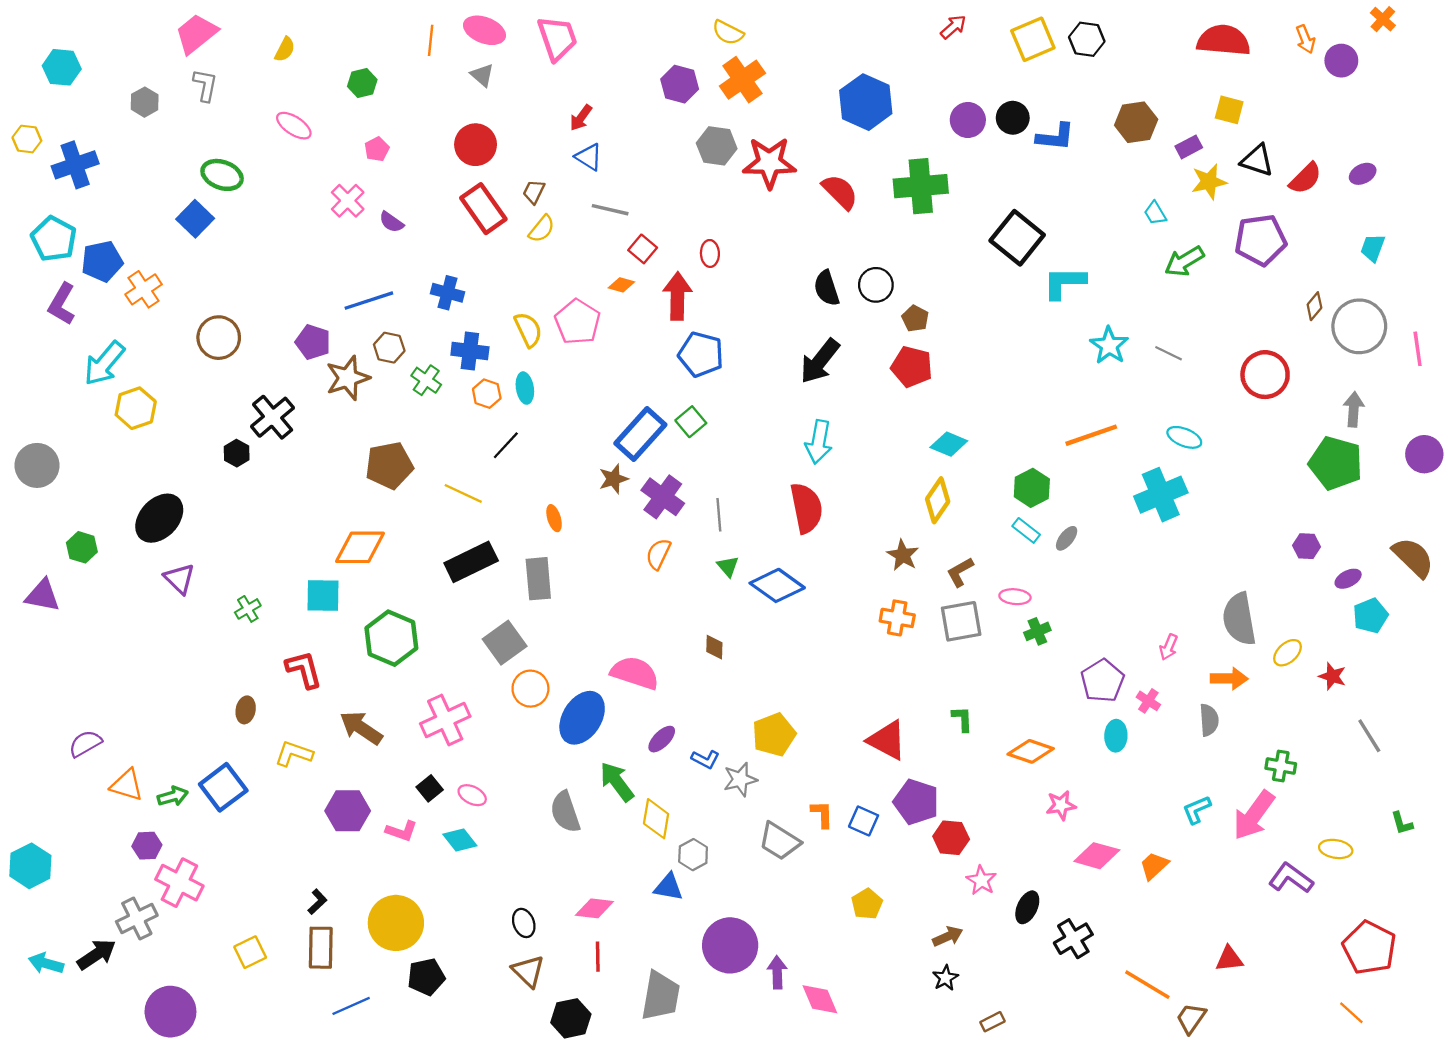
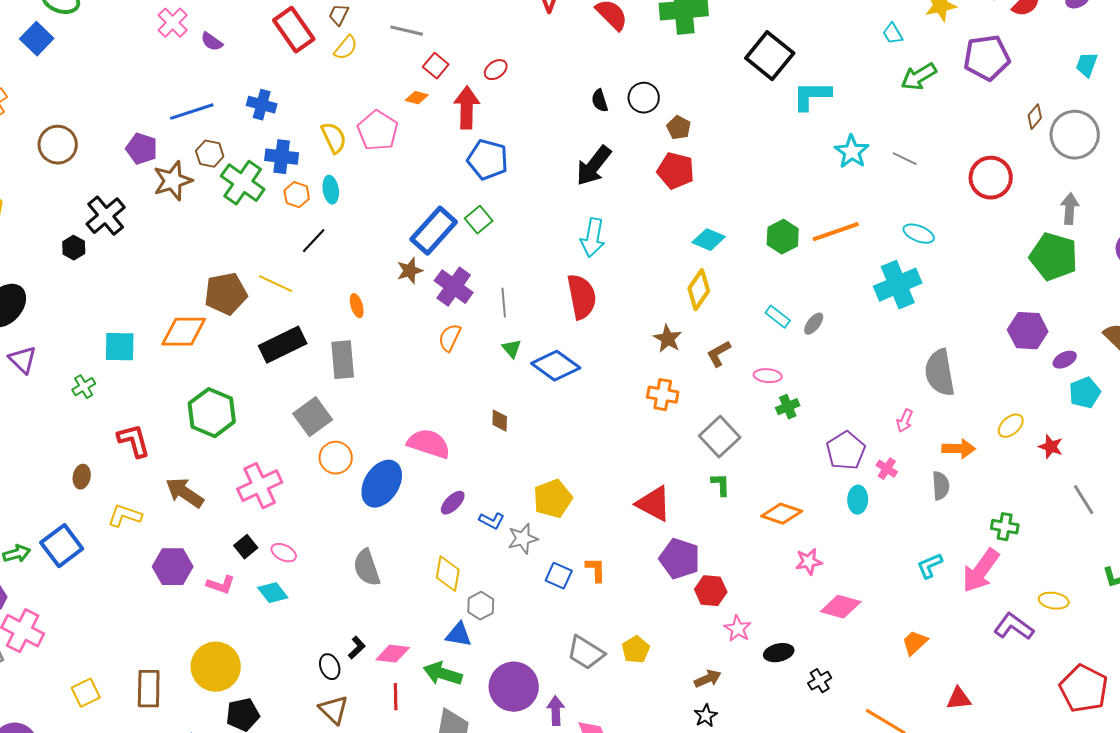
red ellipse: (710, 253) -> (496, 70), turned 55
black semicircle: (827, 288) -> (600, 101), size x0.7
green cross: (426, 380) -> (243, 183), size x1.6
brown pentagon: (389, 465) -> (226, 294), moved
green hexagon: (1032, 488) -> (783, 237), moved
purple hexagon: (1307, 546) -> (1028, 331), size x1.6
cyan square: (323, 596) -> (120, 347), moved
gray semicircle: (1239, 619) -> (940, 373), moved
gray square: (961, 621) -> (720, 437), moved, turned -33
green arrow: (617, 782) -> (443, 674), moved, turned -36
blue square: (864, 821) -> (559, 576), moved
gray trapezoid: (779, 841) -> (586, 653), moved
orange trapezoid: (1154, 866) -> (915, 643), moved
black L-shape: (317, 902) -> (357, 648), moved
black ellipse: (1027, 907) -> (779, 653), turned 52
black cross: (1073, 939) -> (820, 681), size x0.7

